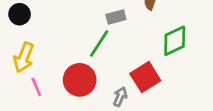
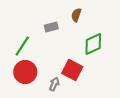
green line: (99, 44) -> (22, 46), moved
red square: (145, 77) -> (72, 70), turned -30

